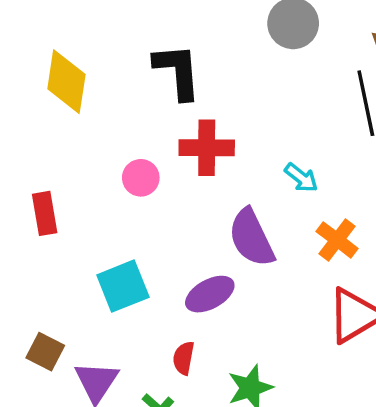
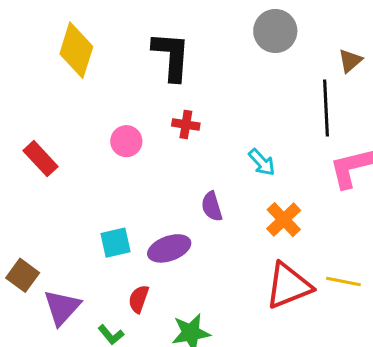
red cross: (207, 148) -> (186, 125), size x0.6
red rectangle: (45, 213) -> (40, 159), turned -42
purple semicircle: (251, 238) -> (212, 206), size x0.6
cyan square: (123, 286) -> (116, 243), moved, size x0.7

